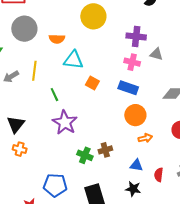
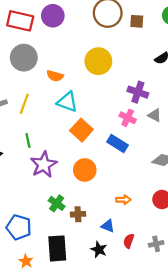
orange square: (92, 83) -> (81, 130), size x1.5
green line: (54, 95) -> (28, 140), moved
orange circle: (135, 115) -> (85, 170), moved
brown cross: (105, 150) -> (78, 214), moved

